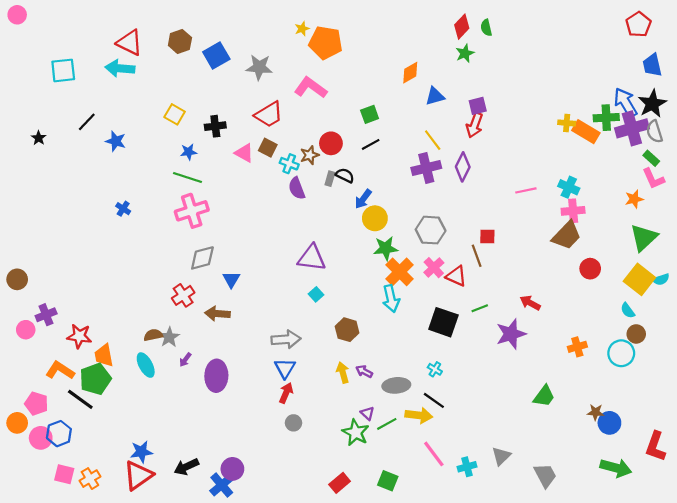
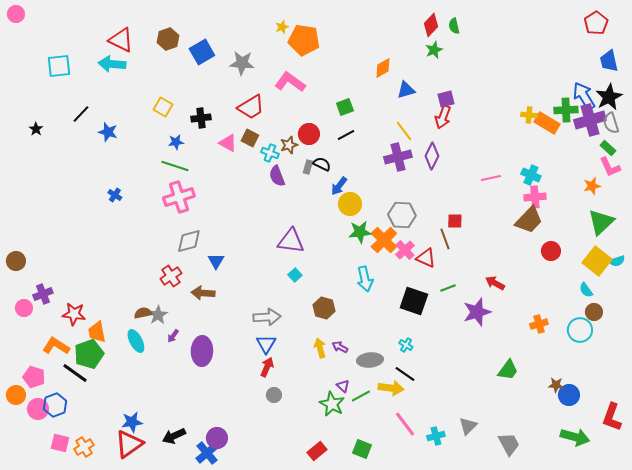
orange cross: (400, 272) -> (384, 240), moved

